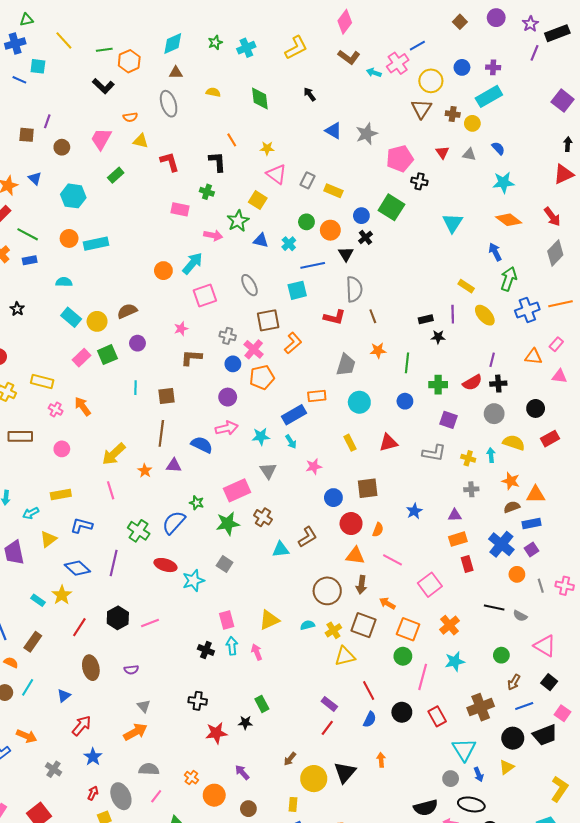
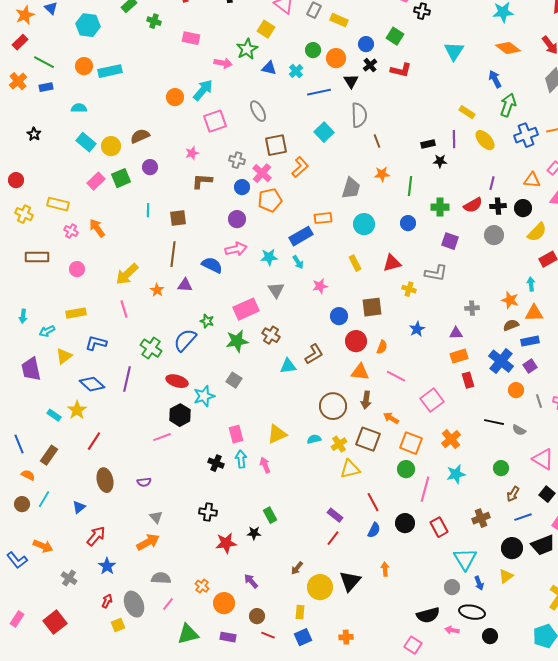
green cross: (207, 192) -> (154, 21), moved
green square: (391, 207) -> (395, 36), size x0.7
cyan square: (297, 290) -> (324, 132), moved, turned -30
red L-shape: (334, 317) -> (401, 70), moved
black circle: (536, 408) -> (523, 208), moved
yellow semicircle: (514, 443) -> (537, 232), moved, turned 115
cyan arrow: (491, 455) -> (531, 284), moved
yellow cross: (468, 458) -> (409, 289), moved
black hexagon: (118, 618) -> (180, 415), moved
brown cross: (481, 707) -> (481, 518), size x0.7

